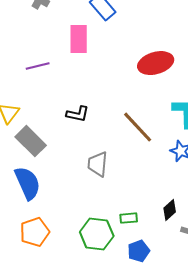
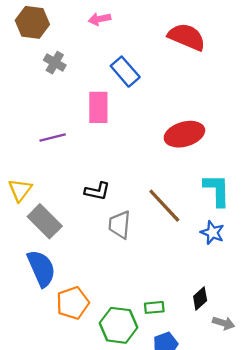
gray trapezoid: (98, 164) -> (120, 225), moved
orange pentagon: (35, 232) -> (73, 303), moved

